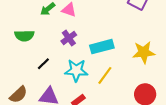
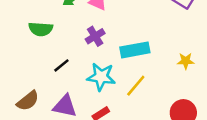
yellow star: (144, 52) -> (186, 61), size x0.6

